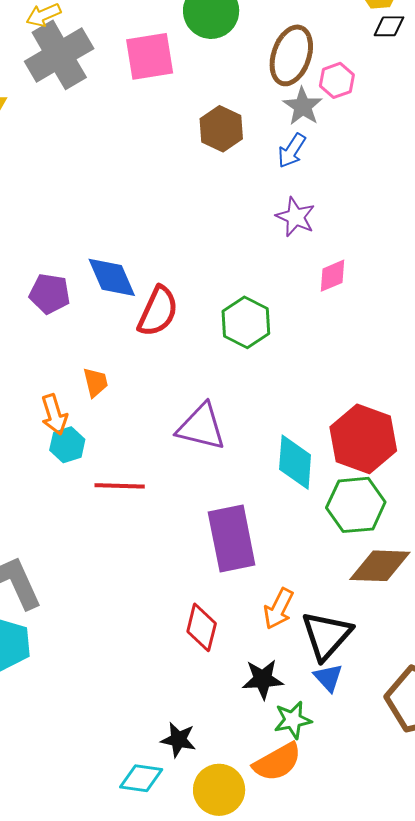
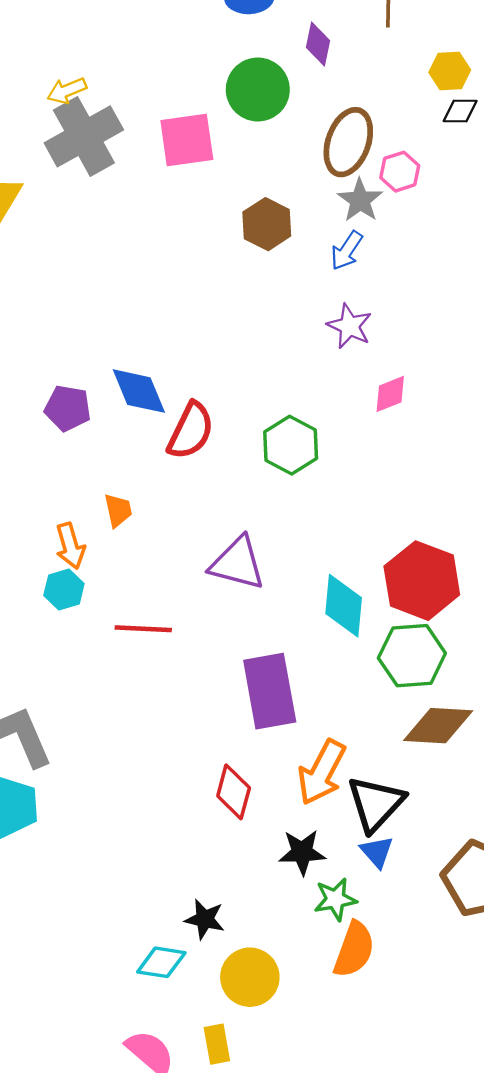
cyan hexagon: (67, 445) -> (64, 590), moved
orange arrow: (279, 609) -> (322, 772), size x1.4
orange semicircle: (277, 762) -> (354, 950), moved, turned -42

